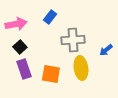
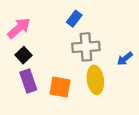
blue rectangle: (50, 17) -> (74, 19), moved
pink arrow: (16, 24) -> (19, 28), turned -30

